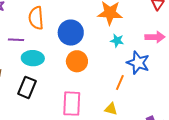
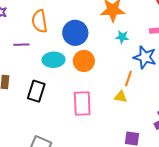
cyan ellipse: (33, 58) -> (53, 60), moved
yellow triangle: (111, 109) -> (121, 97), moved

